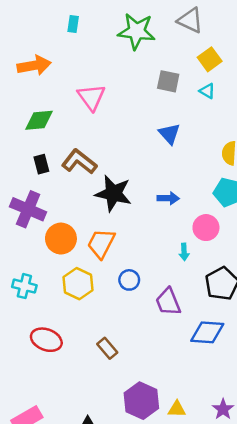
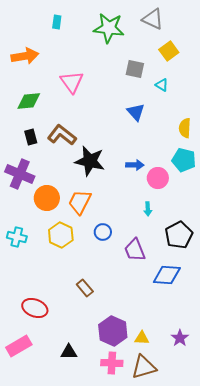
cyan triangle: (207, 91) -> (162, 85), moved
pink circle: (206, 228) -> (158, 178), moved
red ellipse: (46, 340) -> (35, 308), moved

